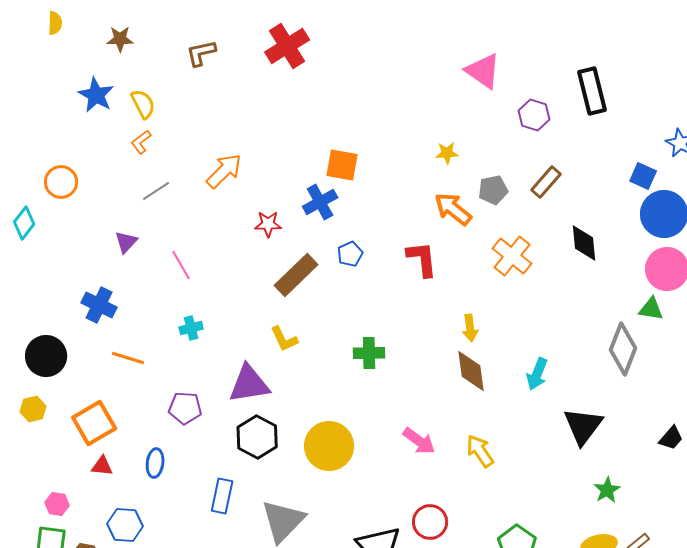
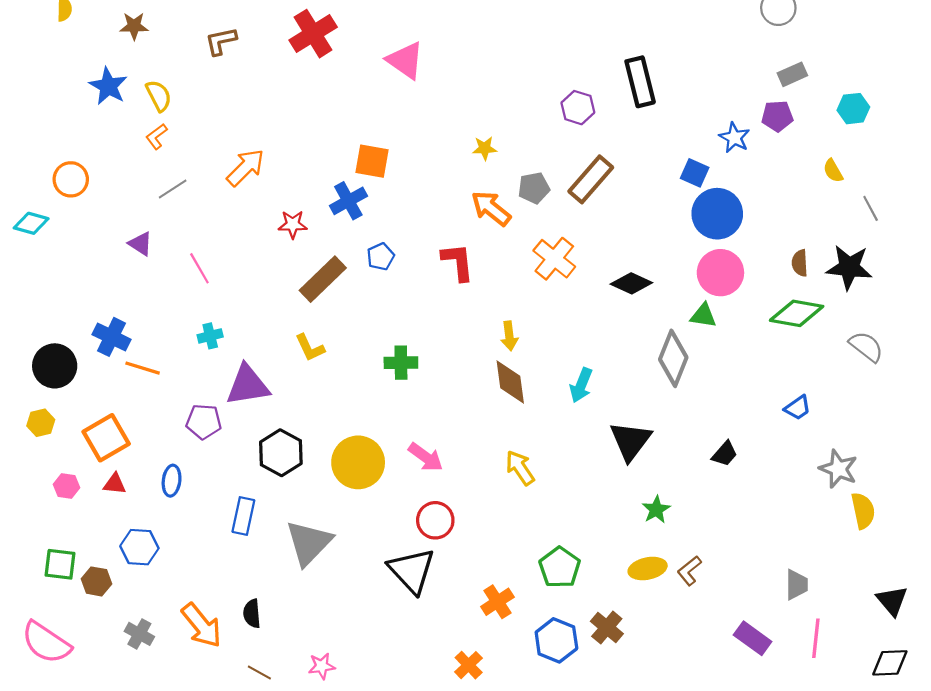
pink triangle: (483, 71) -> (405, 60), moved
brown rectangle: (546, 182) -> (591, 179), size x1.4
cyan diamond: (24, 223) -> (31, 223), turned 68
purple triangle: (126, 242) -> (140, 244), turned -40
black diamond: (584, 243) -> (631, 283), moved, turned -60
blue cross: (99, 305) -> (112, 337), moved
purple triangle: (249, 384) -> (248, 385), moved
pink arrow: (419, 441) -> (426, 457), moved
pink hexagon: (57, 504) -> (66, 486), moved
red circle: (430, 522) -> (435, 520), moved

